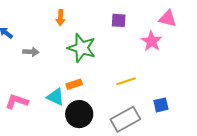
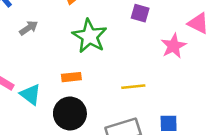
gray arrow: (31, 52) -> (29, 28), turned -49
cyan triangle: (56, 97) -> (30, 94), moved

